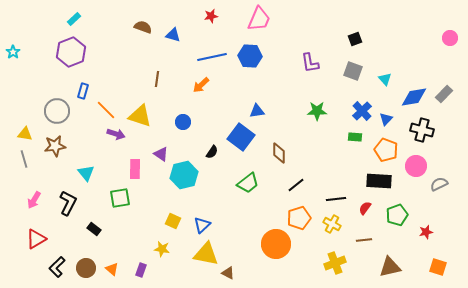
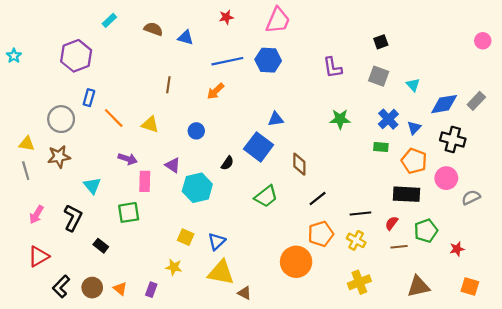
cyan rectangle: (74, 19) -> (109, 20), moved
yellow triangle: (140, 116) -> (150, 124), size x0.7
purple arrow: (116, 134) -> (128, 159), moved
brown line: (364, 240) -> (399, 247), moved

